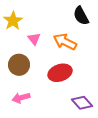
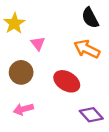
orange arrow: (65, 42) -> (87, 49), moved
red ellipse: (60, 73) -> (67, 81), turned 50

